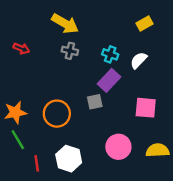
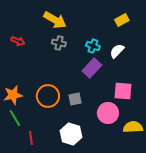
gray square: (95, 102) -> (75, 99), moved
pink circle: (118, 147) -> (108, 113), moved
white hexagon: (69, 159) -> (71, 134), moved

